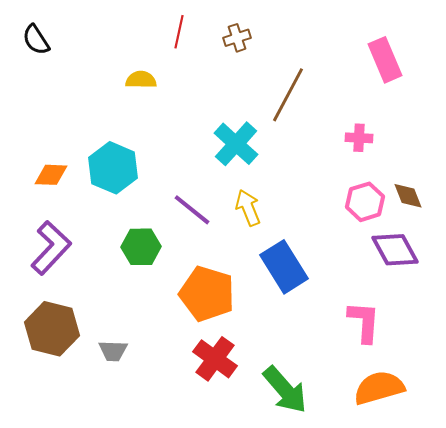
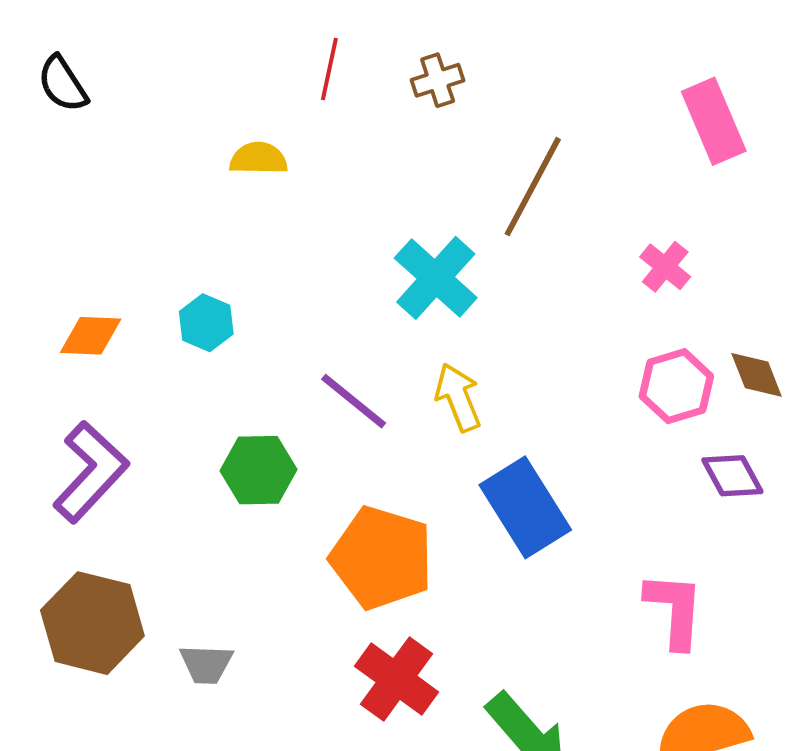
pink cross: (359, 138) -> (665, 267), turned 36
cyan hexagon: (113, 168) -> (206, 323), size x0.6
purple diamond: (395, 250) -> (732, 476), size x0.7

